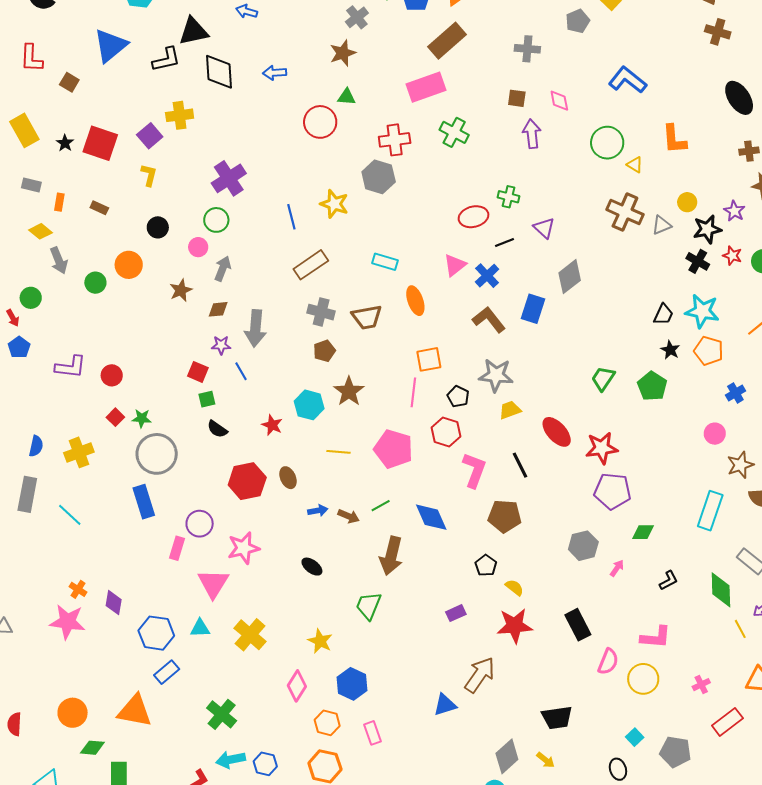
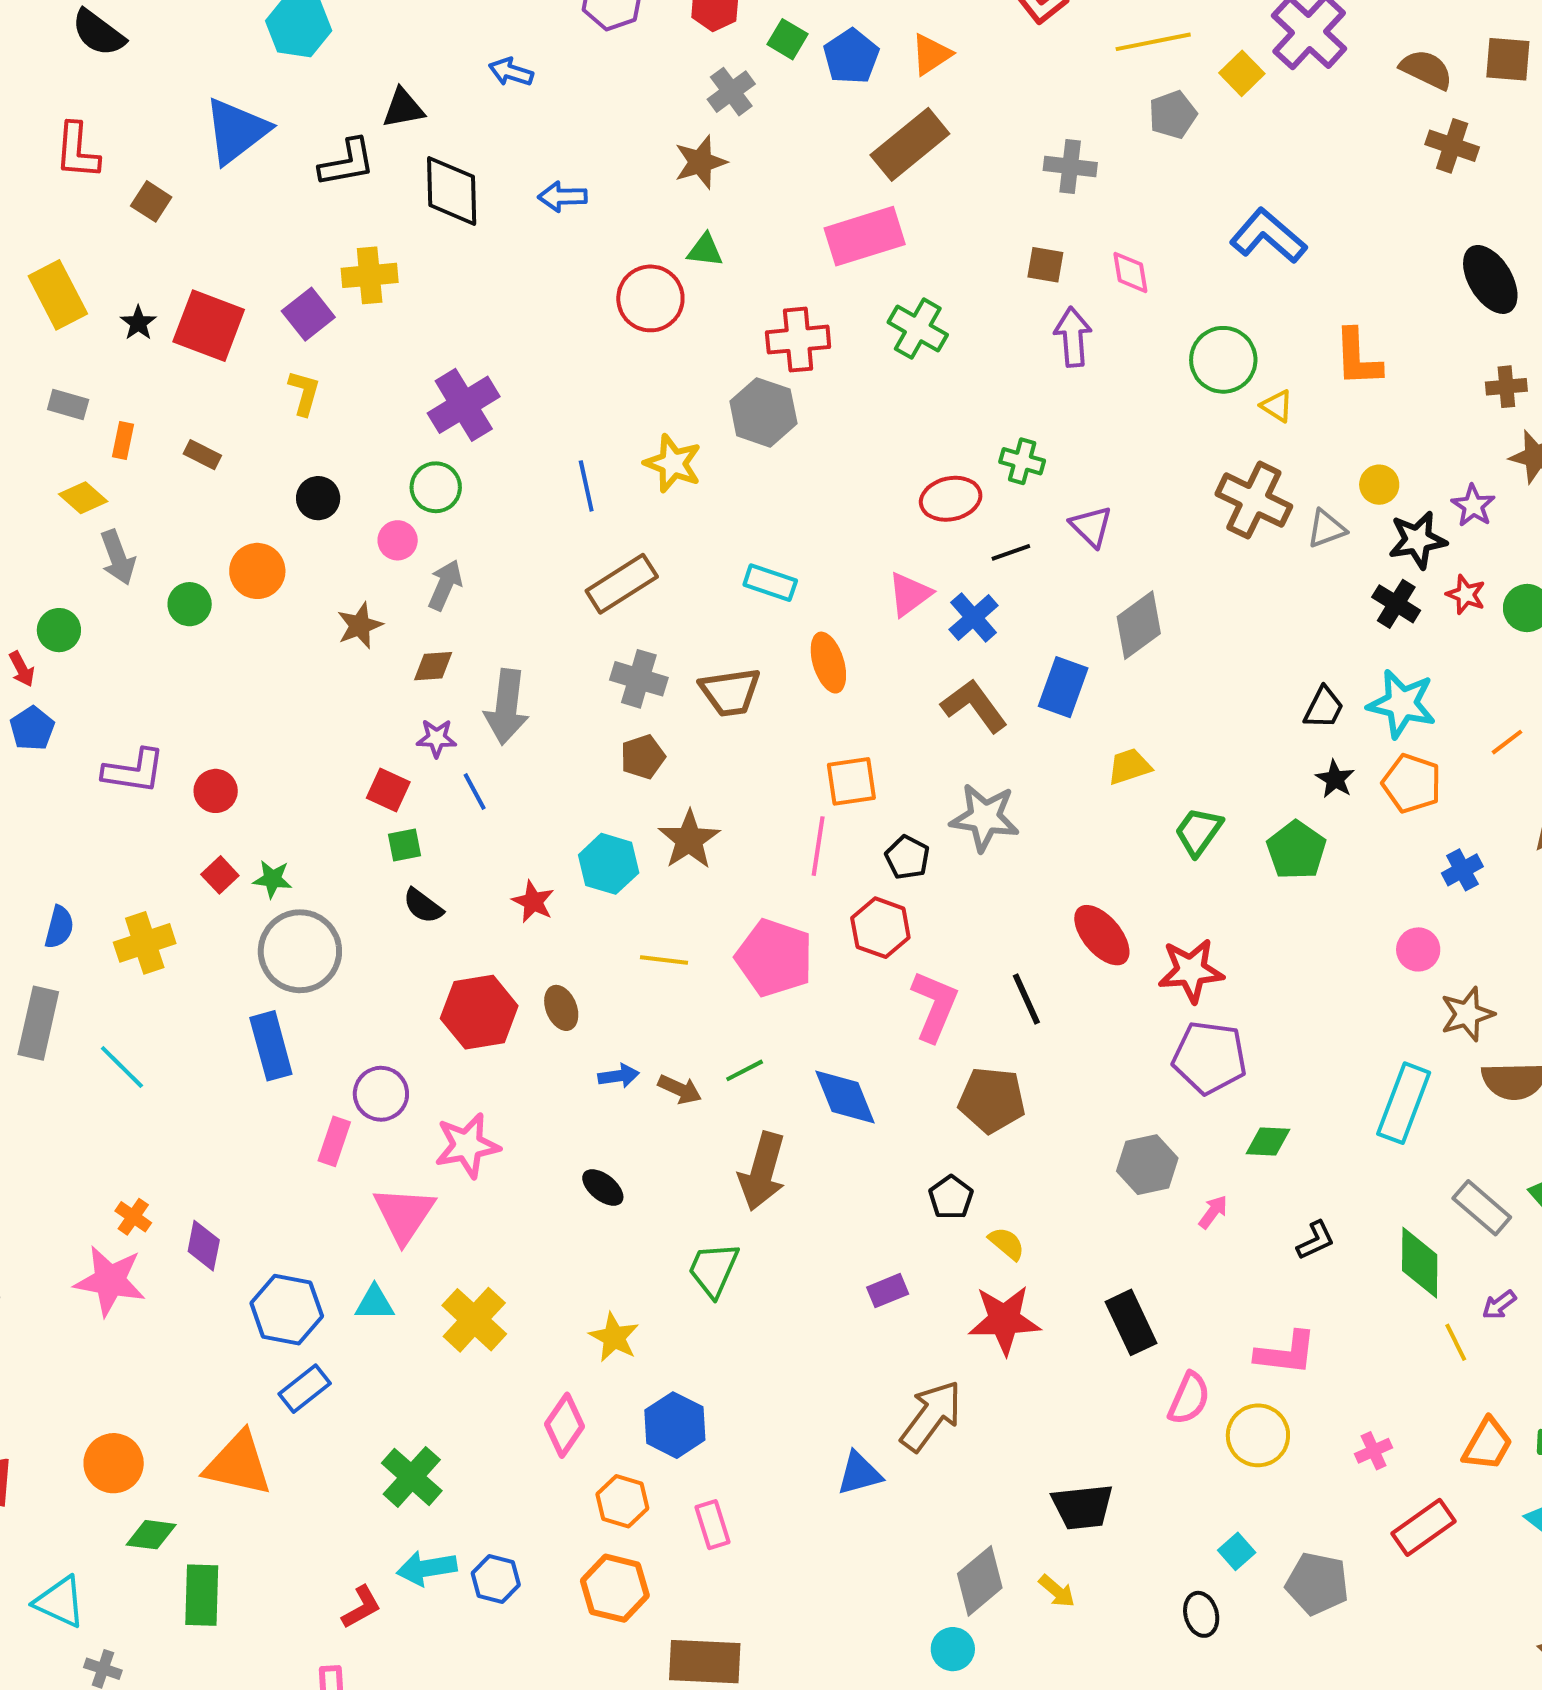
black triangle: (193, 31) -> (403, 108), size x0.7
yellow trapezoid: (510, 410) -> (1129, 766), moved

